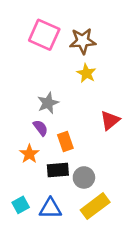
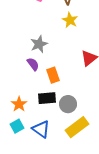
orange star: (29, 154) -> (19, 104), moved
blue triangle: (50, 209) -> (41, 129), turned 36

